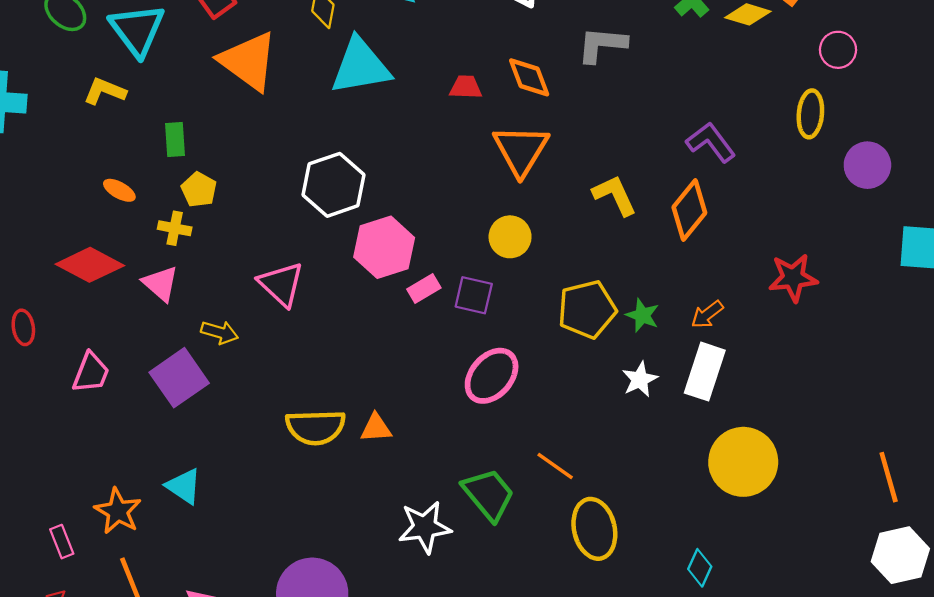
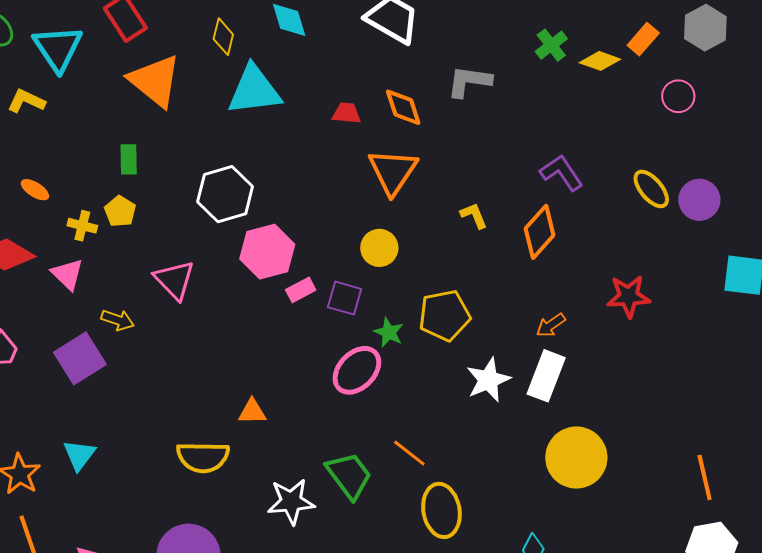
yellow ellipse: (810, 114) -> (651, 189), moved, turned -48
green rectangle: (175, 139) -> (129, 159), moved
yellow pentagon: (199, 190) -> (120, 211), moved
yellow L-shape: (615, 195) -> (474, 216), size x0.7
green star: (642, 315) -> (389, 332), moved
white star: (640, 379) -> (488, 380), size x1.4
yellow semicircle: (316, 427) -> (203, 457), moved
cyan triangle: (184, 486) -> (79, 455), turned 30

